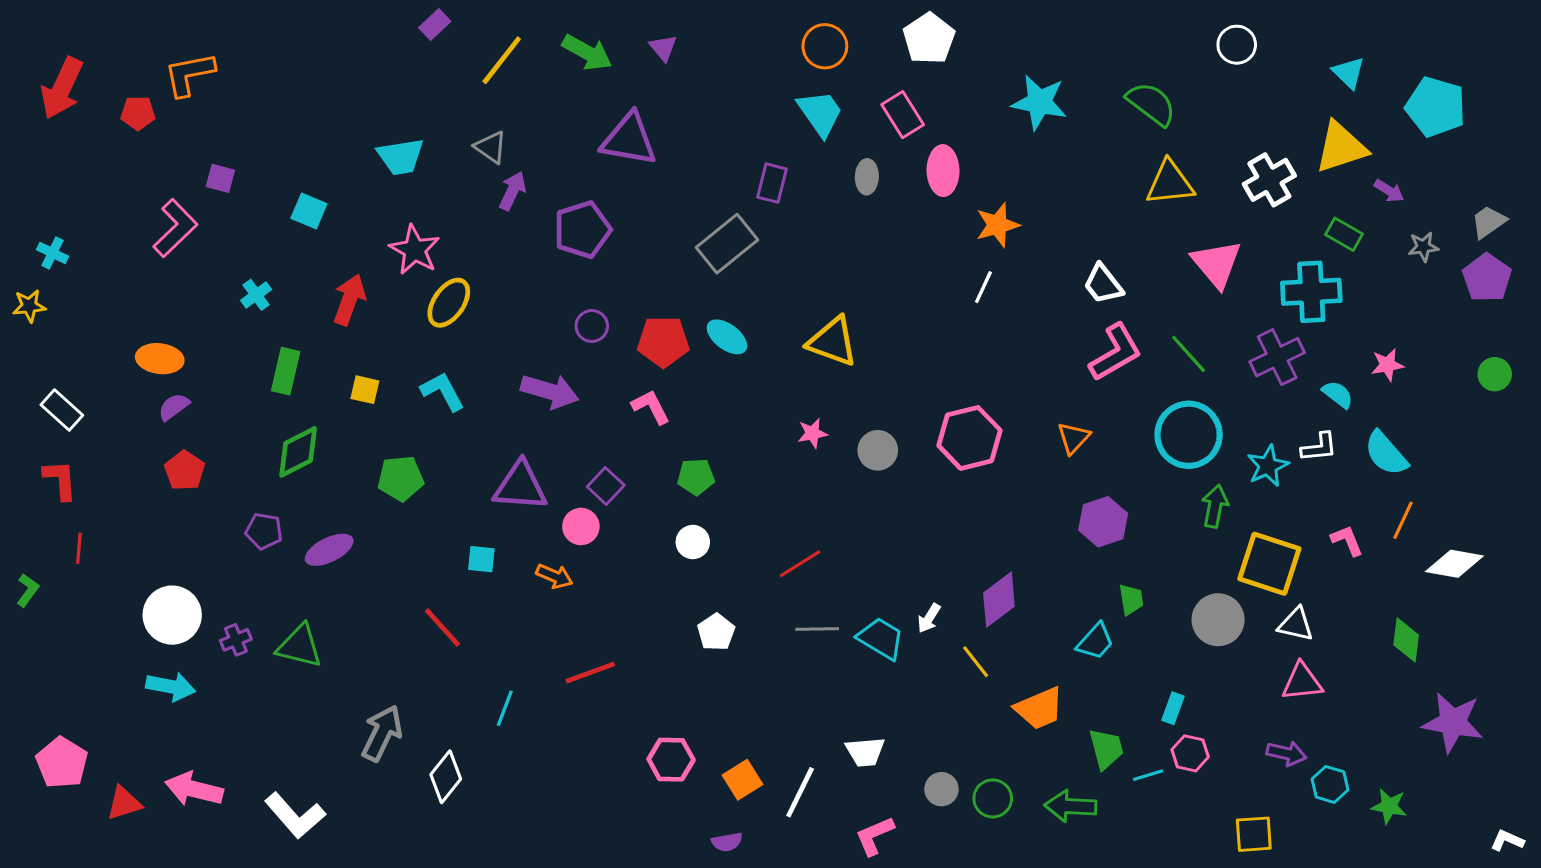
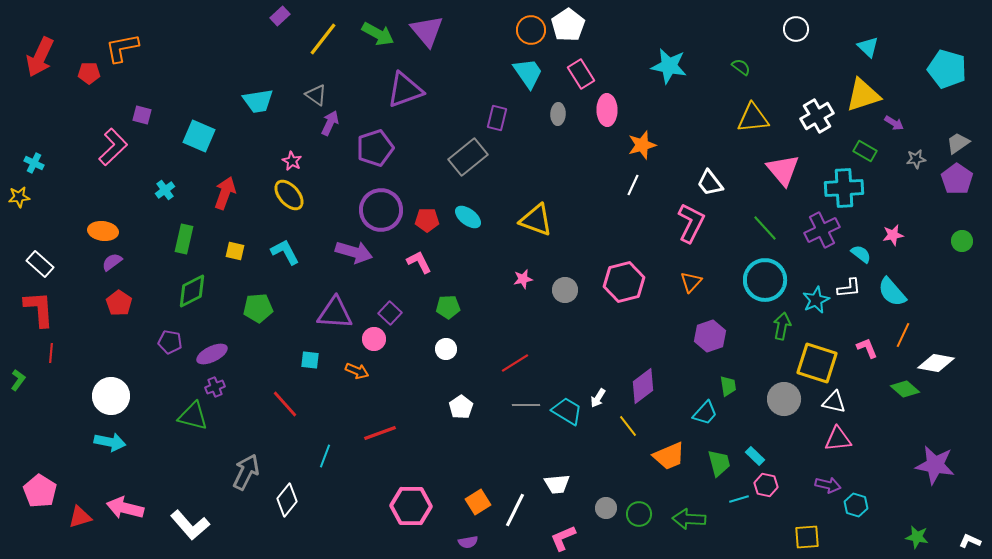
white pentagon: (929, 38) -> (568, 25), moved
purple triangle: (663, 48) -> (427, 31), size x1.8
green semicircle: (1151, 104) -> (741, 67), size x0.6
cyan pentagon: (1436, 107) -> (947, 69), moved
purple triangle: (629, 139) -> (405, 90), turned -30
cyan square: (309, 211) -> (199, 136), size x1.4
pink star: (415, 250) -> (292, 161), moved, size x0.6
yellow ellipse: (449, 303) -> (289, 195), turned -76
purple circle: (592, 326) -> (381, 210), size x2.0
red pentagon: (663, 342) -> (427, 220), size x0.7
pink L-shape: (1116, 352) -> (691, 223), moved, turned -33
red L-shape: (60, 480) -> (39, 309), size x1.4
purple cross: (236, 640) -> (215, 387), moved
green diamond: (1406, 640) -> (905, 389), moved, turned -56
cyan rectangle: (1173, 708) -> (755, 456), turned -66
green trapezoid: (1106, 749) -> (719, 463), moved
pink hexagon: (671, 760) -> (411, 506), moved, size x1.4
green star: (1389, 806) -> (917, 537), moved

